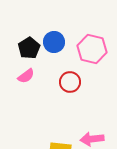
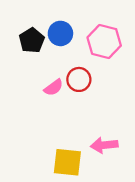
pink semicircle: (26, 76) -> (54, 88), moved

